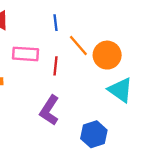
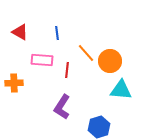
blue line: (55, 23) -> (57, 33), moved
cyan triangle: (120, 90) -> (121, 90), turned -30

